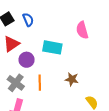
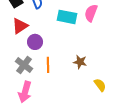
pink semicircle: (82, 30) -> (91, 13), turned 36
cyan rectangle: (52, 47) -> (67, 17), moved

